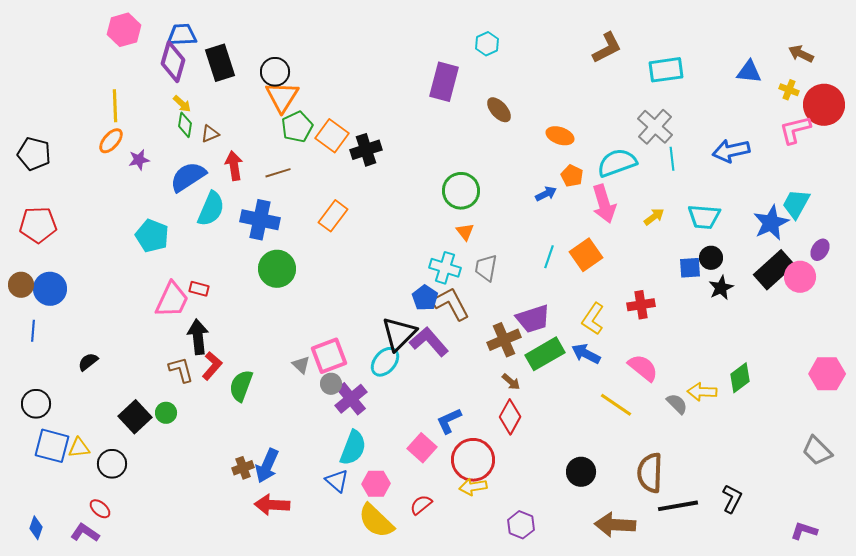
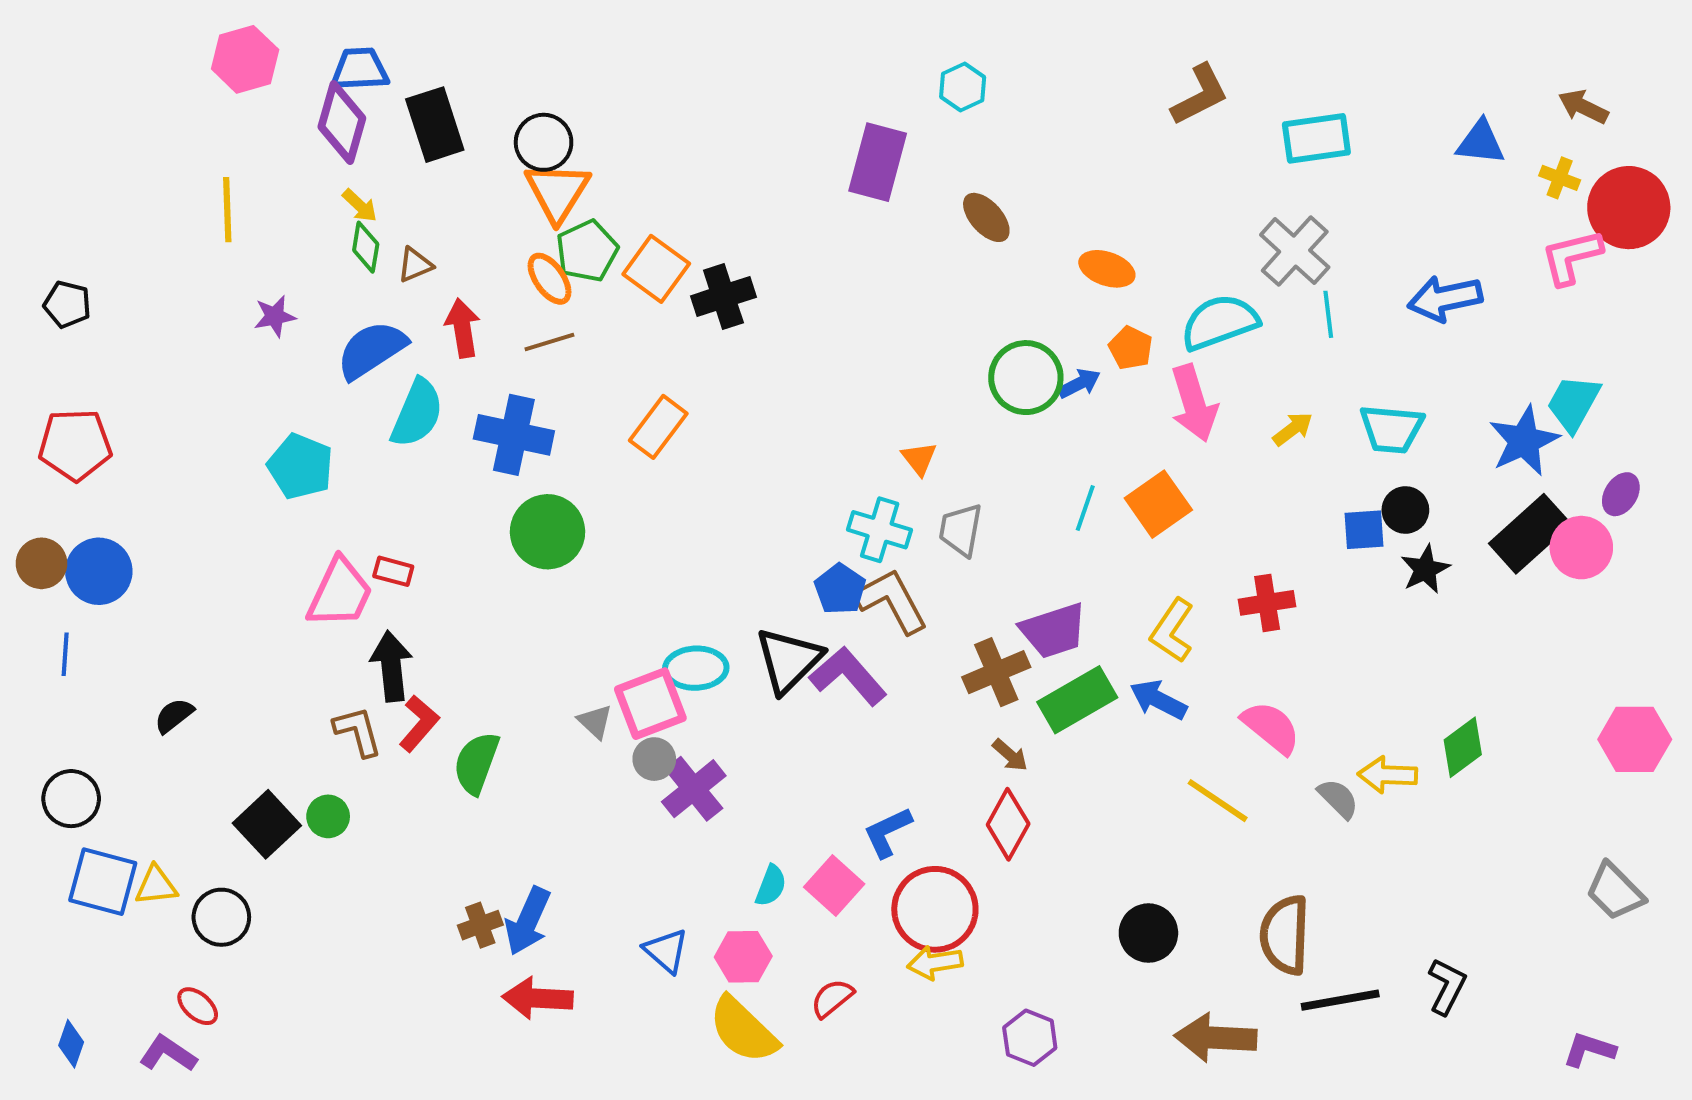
orange ellipse: (111, 141) -> (549, 279), moved, turned -76
black pentagon: (34, 154) -> (67, 304), size x0.7
green circle: (461, 191) -> (1026, 378), moved
cyan ellipse: (385, 362) -> (696, 668), moved, turned 48
cyan semicircle: (353, 448) -> (771, 886), moved, size x0.6

